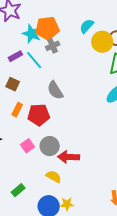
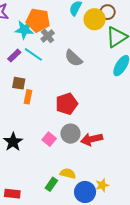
orange pentagon: (47, 28) -> (38, 20), turned 30
gray semicircle: (55, 90) -> (73, 58), moved
orange rectangle: (17, 110) -> (28, 97), moved
red pentagon: (39, 115) -> (67, 104), moved
yellow semicircle: (54, 177) -> (68, 173), moved

